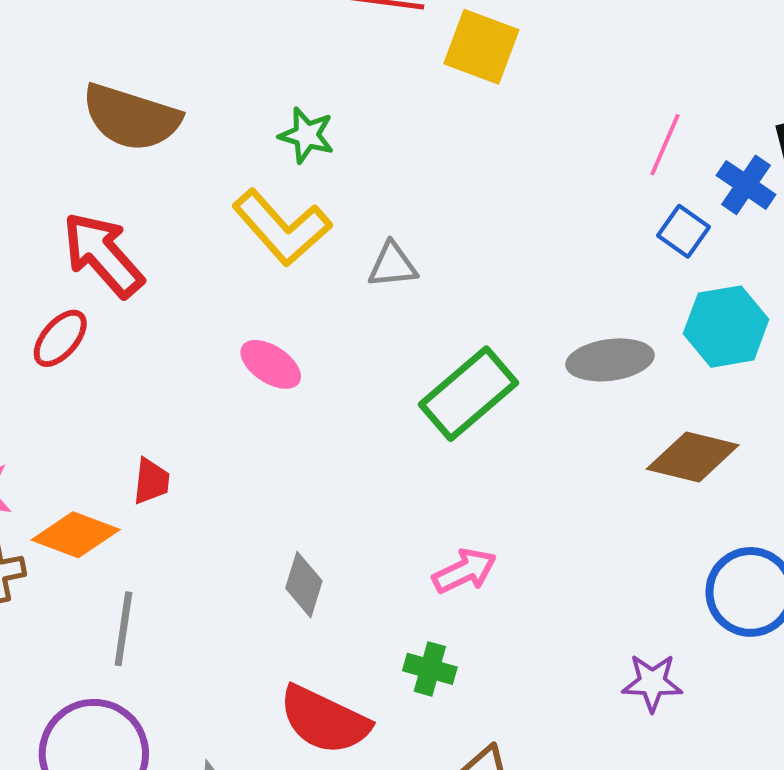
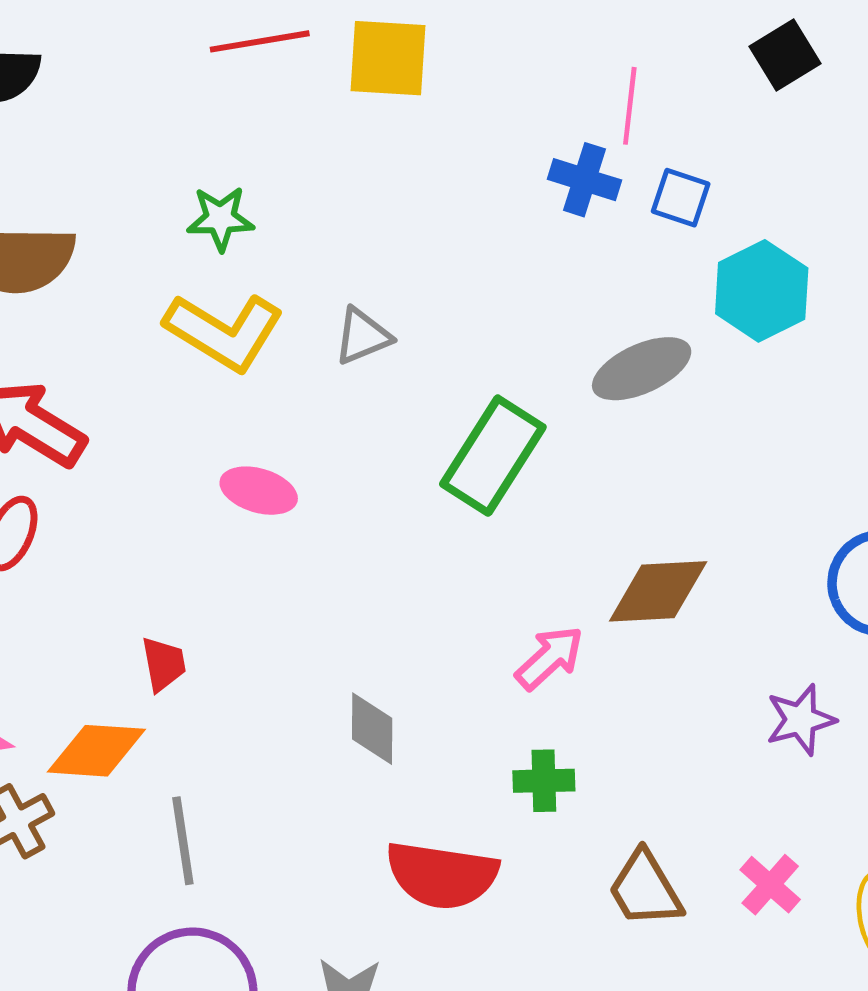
blue cross: (746, 185) -> (585, 180), moved
brown diamond: (693, 457) -> (658, 591), moved

